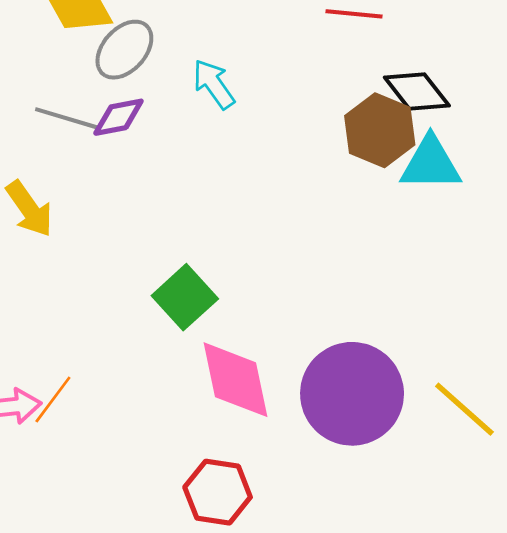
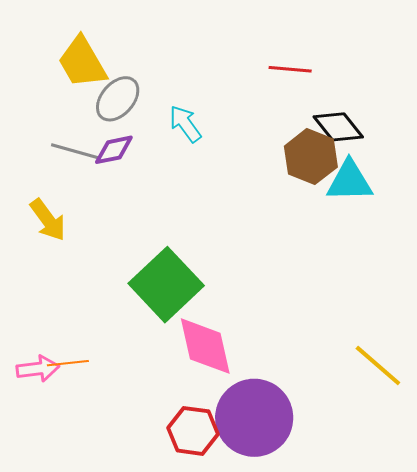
green square: (185, 297) -> (166, 285), size x1.5
purple circle: (352, 394) -> (254, 418), moved
orange line: (53, 400) -> (68, 363), turned 48

